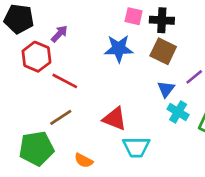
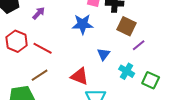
brown square: (163, 51) -> (127, 26), moved
red hexagon: (36, 57) -> (17, 41), moved
blue triangle: (166, 89) -> (104, 54), moved

